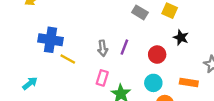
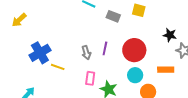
black star: (181, 37) -> (170, 35), moved
blue cross: (50, 40) -> (40, 53), turned -30
red circle: (157, 55) -> (134, 50), size x1.5

